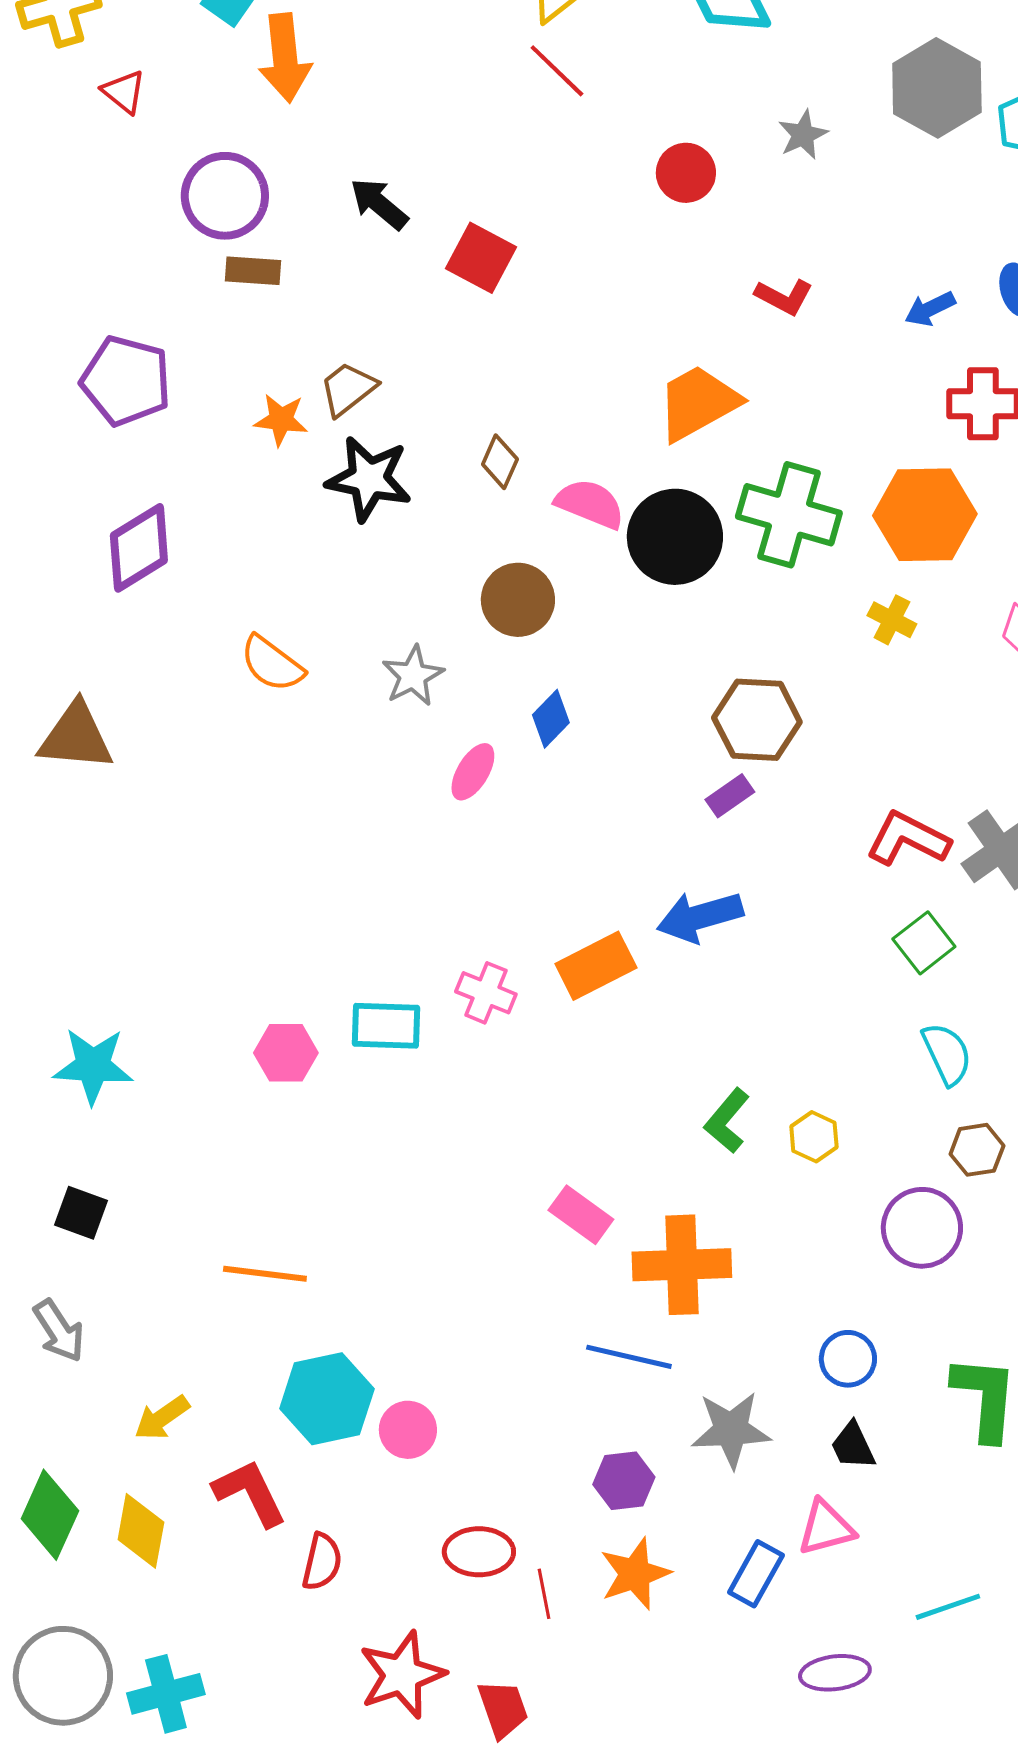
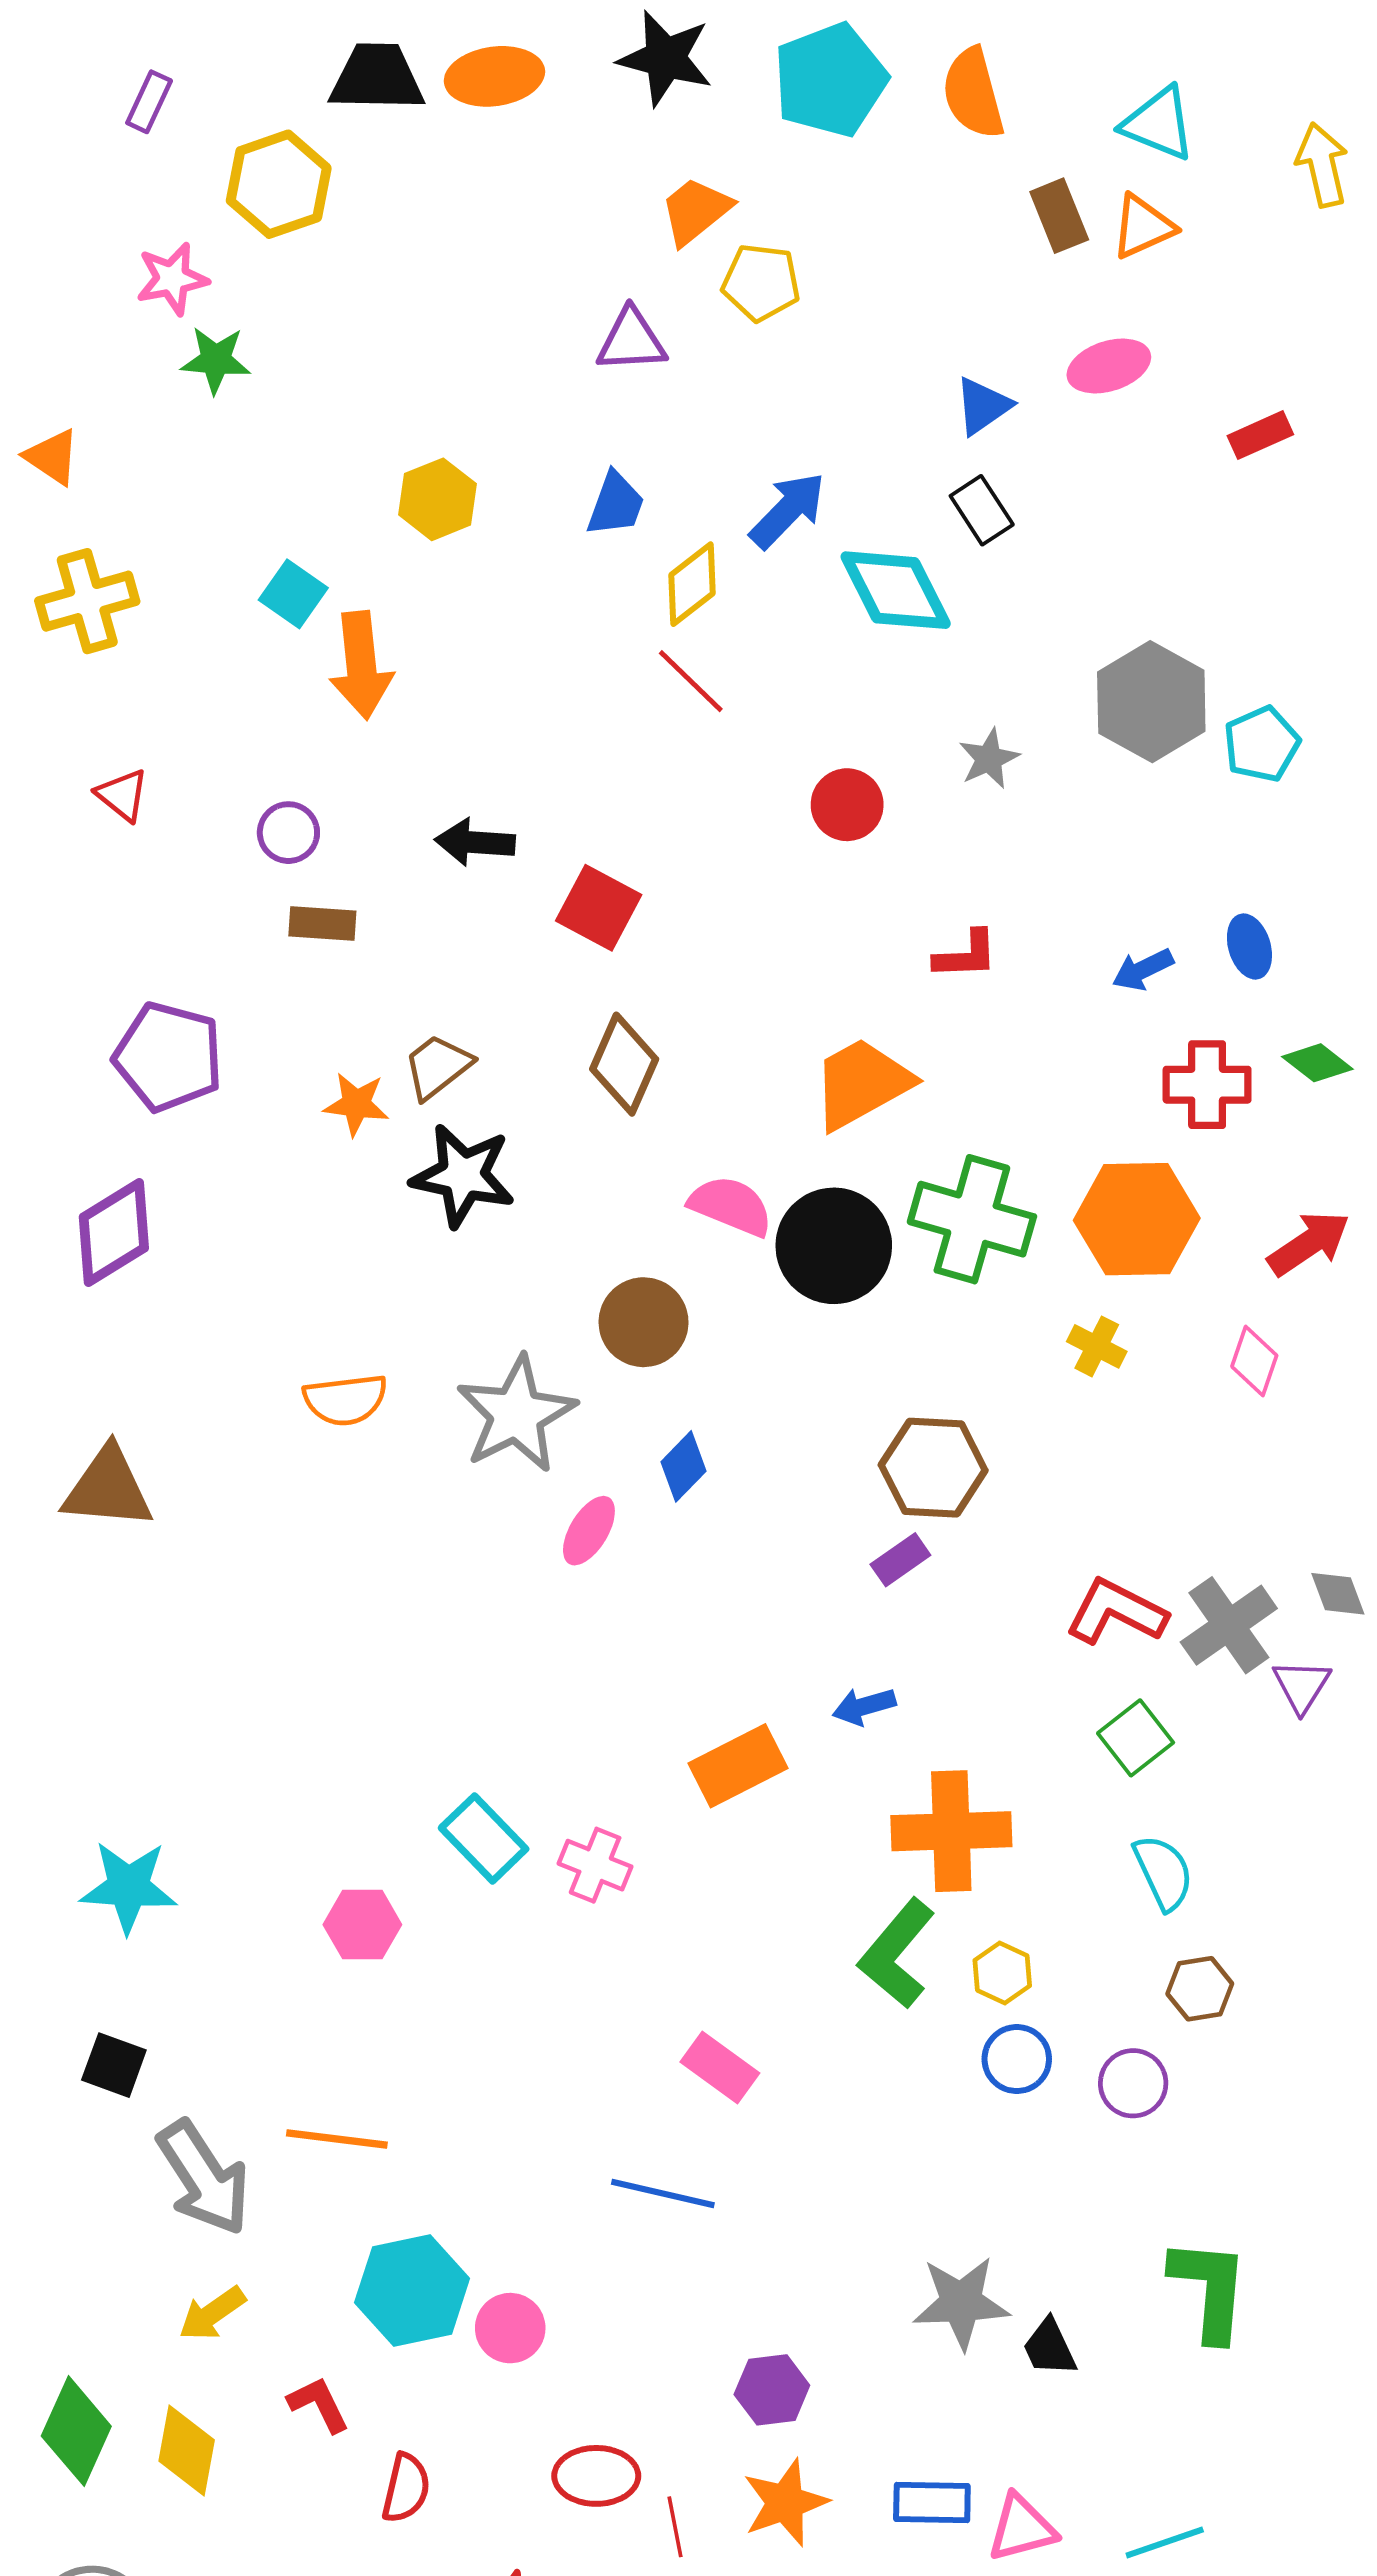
red triangle: (124, 92) -> (122, 795), moved
purple circle: (225, 196) -> (288, 833), size x0.6
black arrow: (379, 204) -> (475, 842), turned -36
red L-shape: (784, 297) -> (966, 955), turned -30
brown diamond: (500, 462) -> (624, 1064), moved, size x1.5
purple diamond: (139, 548) -> (114, 1233), moved
orange semicircle: (272, 664) -> (345, 1400), turned -44
gray star: (413, 676) -> (516, 1414), size x1.6
blue arrow: (700, 917) -> (864, 1706), size x0.6
pink cross: (486, 993) -> (595, 1865), moved
cyan rectangle: (386, 1026) -> (484, 1838), turned 44
pink hexagon: (286, 1053) -> (362, 1925), moved
green L-shape: (727, 1121) -> (897, 1954), size x1.4
purple circle: (922, 1228) -> (1133, 2083), size x0.7
orange cross: (682, 1265) -> (951, 1831), moved
gray arrow: (59, 1331) -> (204, 2178), moved, size x1.5
blue line: (629, 1357) -> (663, 2194), moved
blue circle: (848, 1359) -> (1017, 2059), moved
gray star: (731, 1430) -> (961, 2303), moved
red L-shape: (250, 1493) -> (319, 2404), size x0.7
pink triangle: (826, 1528) -> (1022, 2528), moved
blue rectangle: (756, 1574) -> (932, 2503), turned 62

